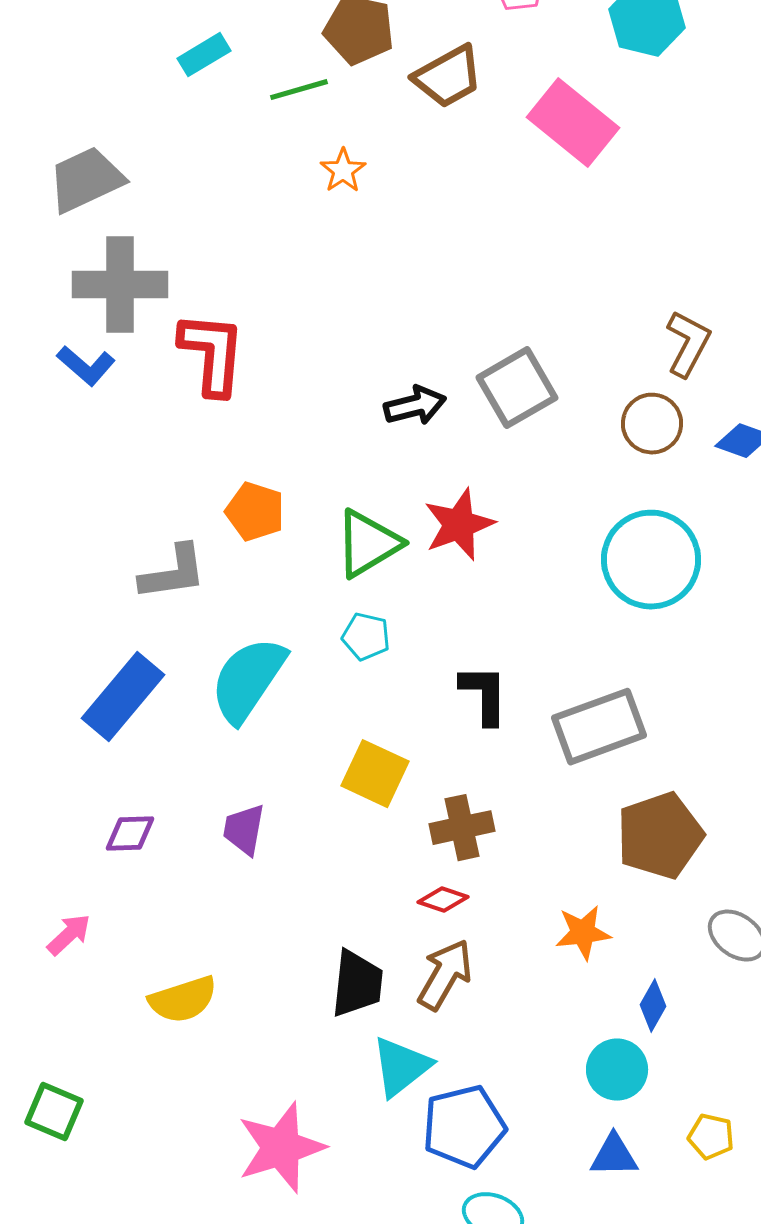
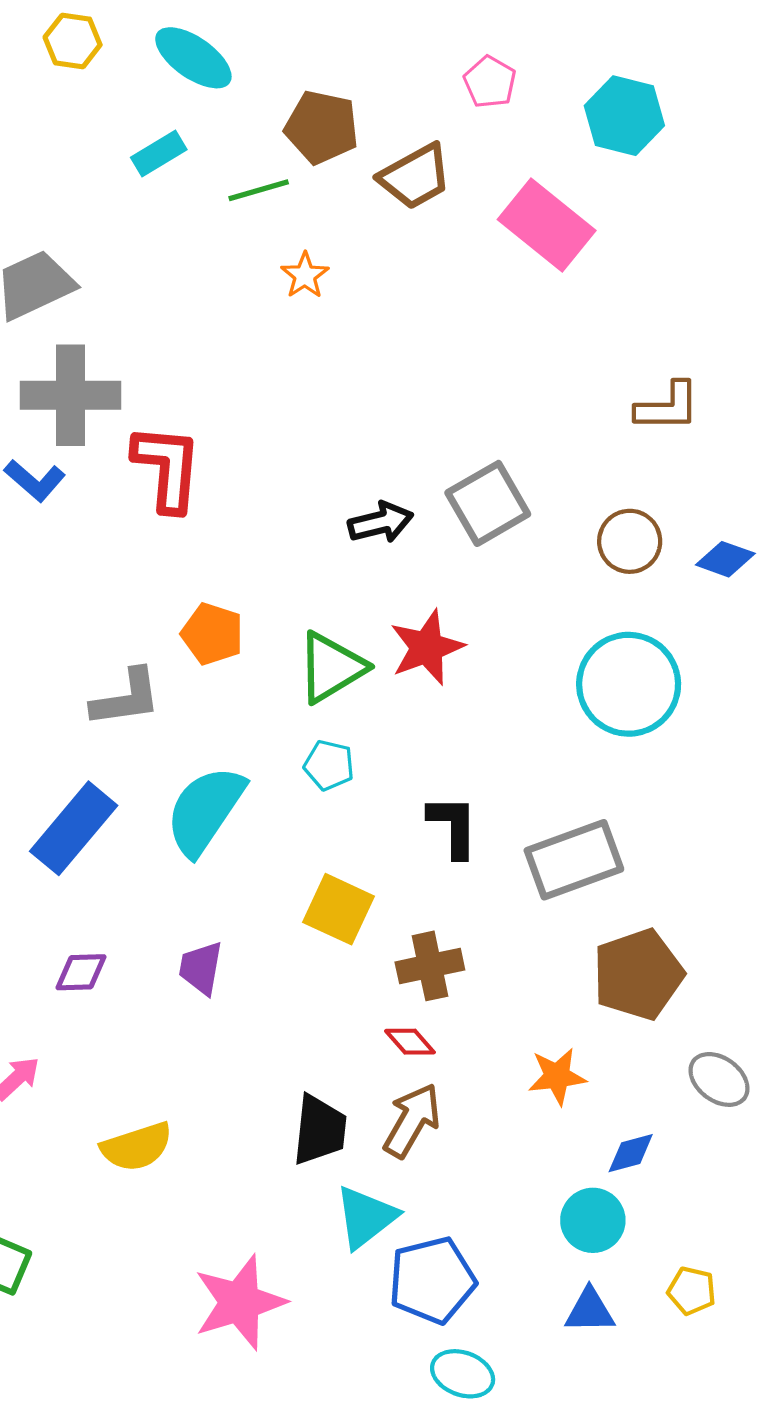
brown L-shape: (688, 344) -> (667, 407), moved, turned 62
red diamond: (443, 900) -> (410, 1042), turned 30
blue diamond: (653, 1006) -> (631, 1153), turned 45

